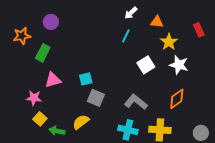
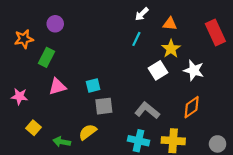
red rectangle: (199, 30) -> (215, 32), size x1.6
yellow star: (169, 42) -> (171, 49), moved
pink star: (34, 98) -> (19, 96), moved
gray square: (96, 98) -> (104, 106), turned -30
yellow square: (40, 119) -> (34, 128), moved

